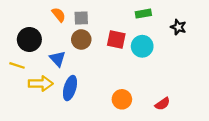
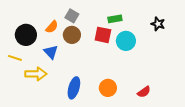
green rectangle: (143, 14) -> (115, 19), moved
orange semicircle: (59, 15) -> (52, 27), moved, turned 80
gray square: (81, 18) -> (72, 16), turned 32
blue ellipse: (70, 88) -> (74, 88), moved

